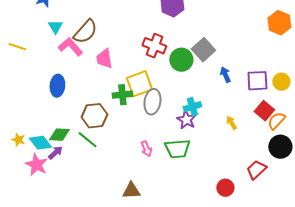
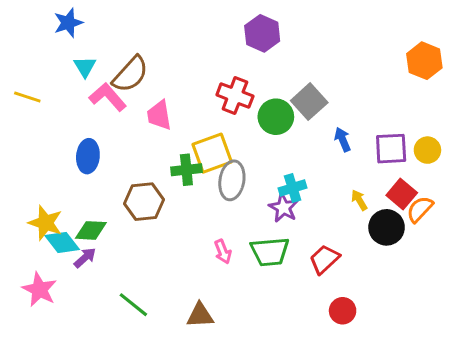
yellow arrow: (231, 123) -> (359, 200), moved
yellow star: (18, 140) -> (45, 223), moved, size x1.6
green line: (87, 140) -> (133, 305), moved
black circle: (280, 147) -> (387, 227), moved
pink star: (36, 165) -> (39, 290), moved
red trapezoid: (256, 170) -> (324, 259), moved

